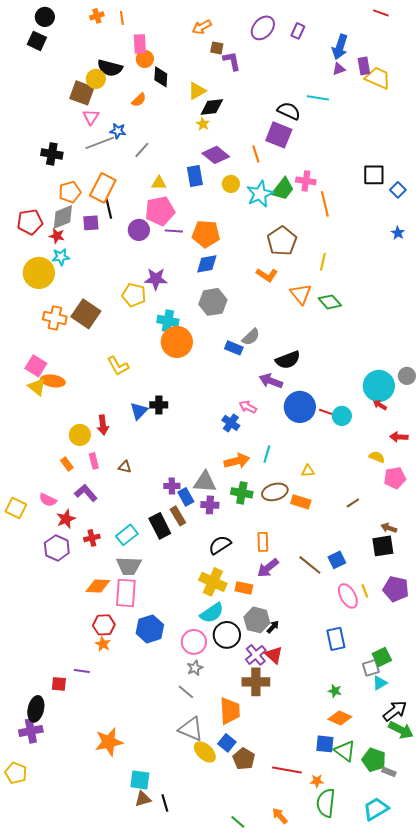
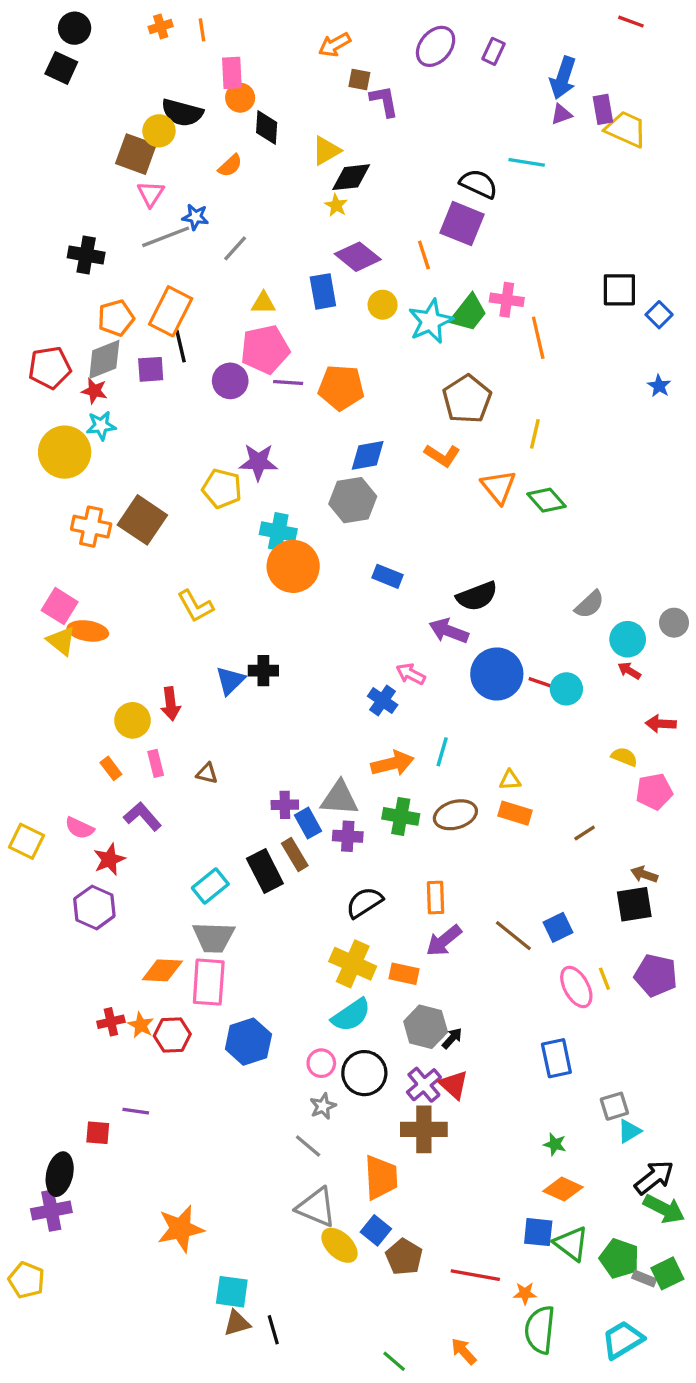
blue diamond: (207, 264) -> (368, 455), moved
gray semicircle: (251, 337) -> (590, 604), moved
cyan circle: (379, 386) -> (628, 639), size x0.7
orange rectangle: (301, 502) -> (515, 813), moved
red cross: (92, 538) -> (111, 1022), moved
black circle: (227, 635) -> (364, 1073), moved
pink circle: (194, 642) -> (321, 1063), size x0.7
orange star: (103, 644) -> (141, 1025), moved
green square: (382, 657) -> (667, 1273), moved

